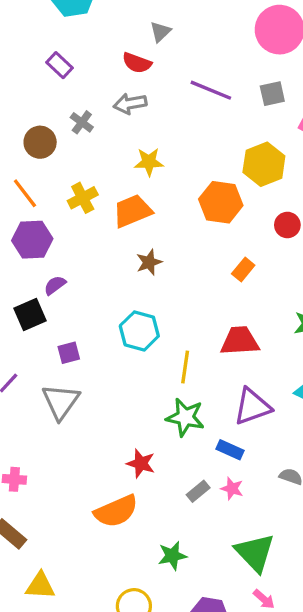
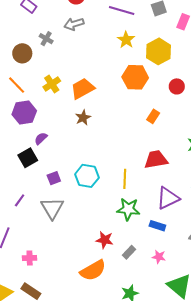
yellow star: (149, 162) -> (126, 40), moved, turned -30
brown star: (149, 262) -> (83, 118), moved
cyan hexagon: (139, 331) -> (87, 176), moved
pink star: (232, 489) -> (159, 257), moved
gray rectangle: (198, 491) -> (129, 252), moved

